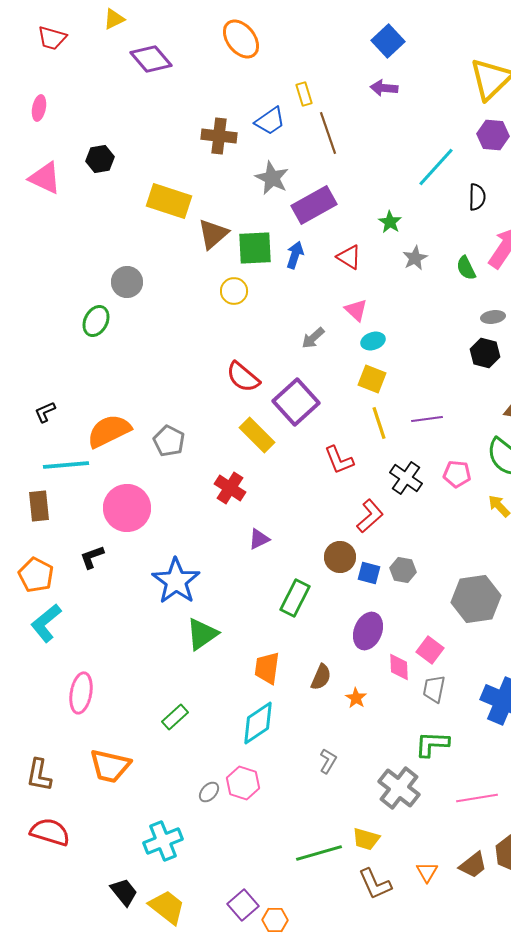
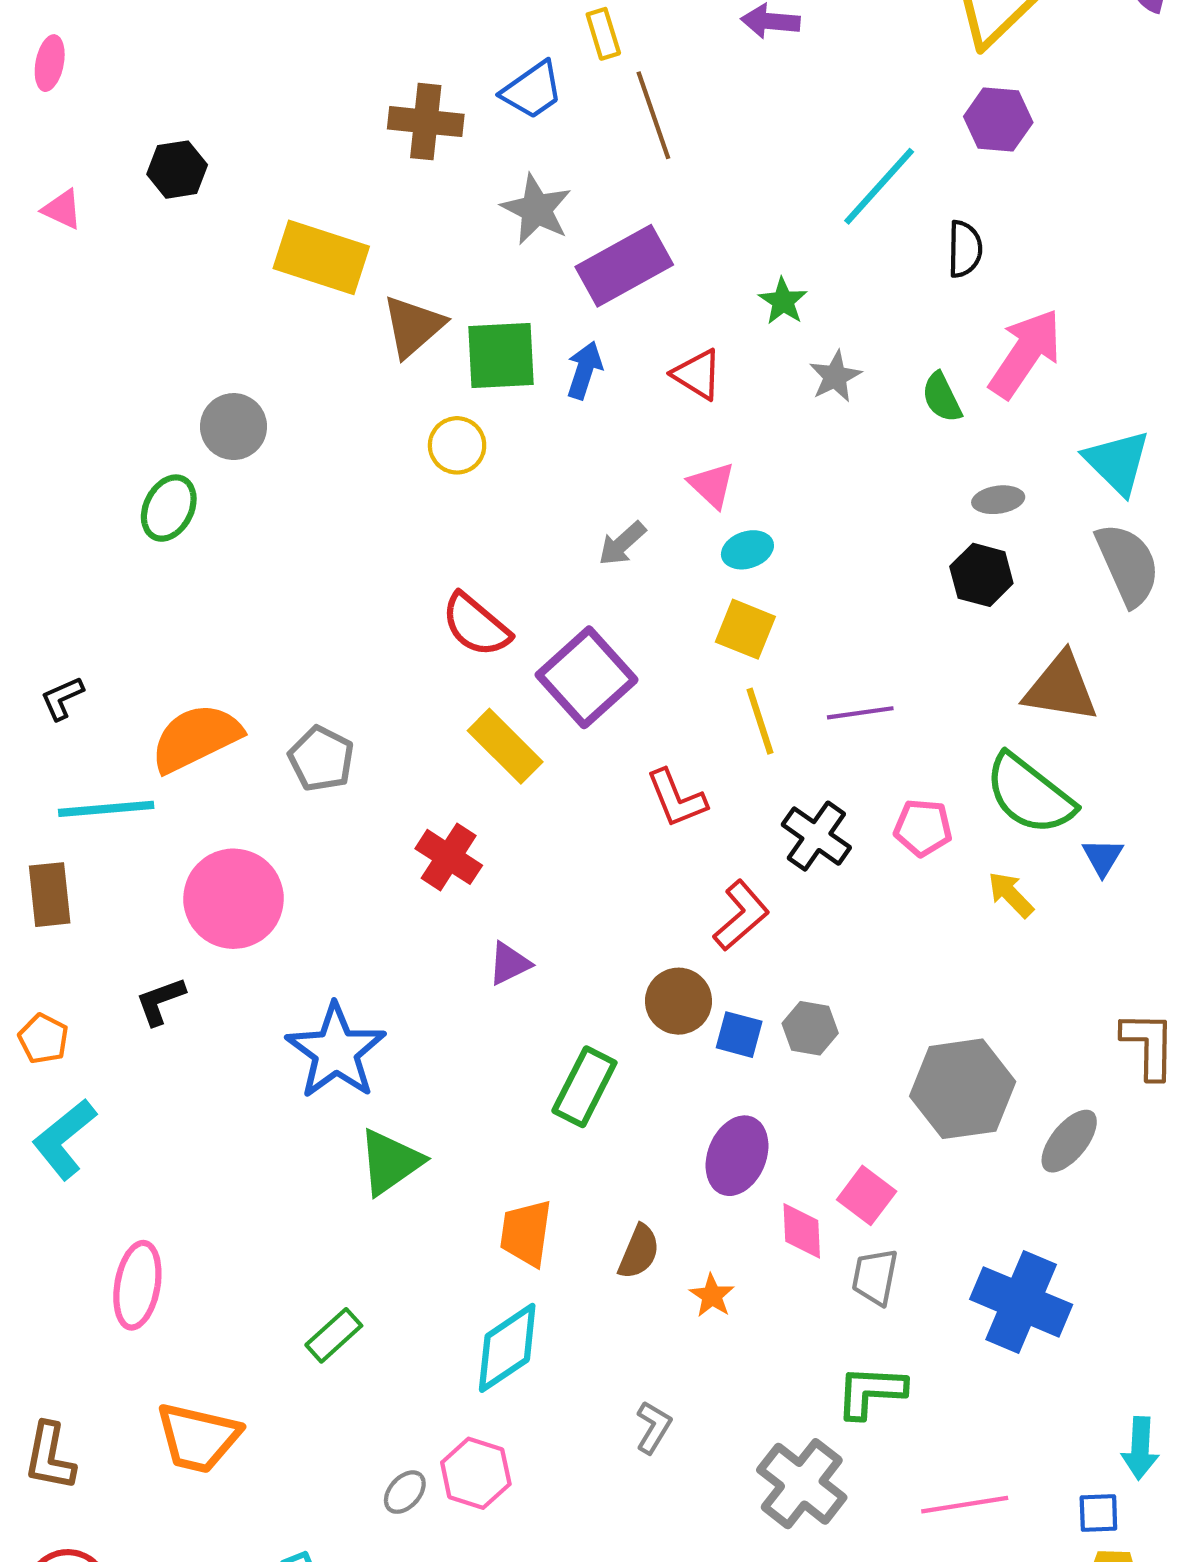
pink triangle: (45, 178) -> (62, 209), size x0.6
orange pentagon: (36, 575) -> (43, 1039), size x0.7

